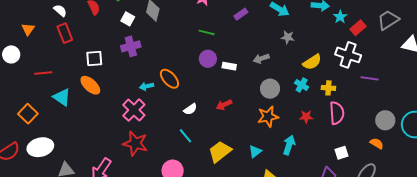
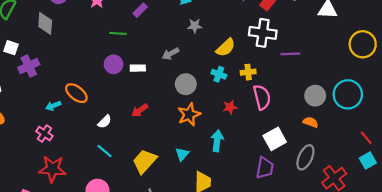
white square: (128, 19) -> (11, 48), moved
green line: (207, 32) -> (118, 33), moved
pink cross: (134, 110) -> (44, 134), size x0.7
white square: (342, 153) -> (275, 139), size x1.5

